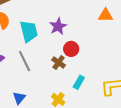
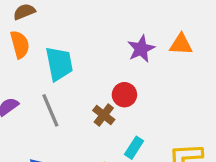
purple star: (58, 26) -> (141, 49), moved

